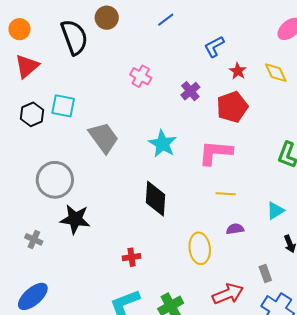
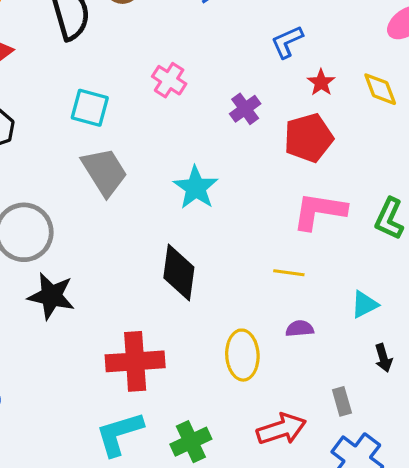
cyan square: (63, 106) -> (90, 108), moved
pink L-shape: (215, 153) -> (319, 211), moved
red cross: (132, 257) -> (135, 361), size x2.0

